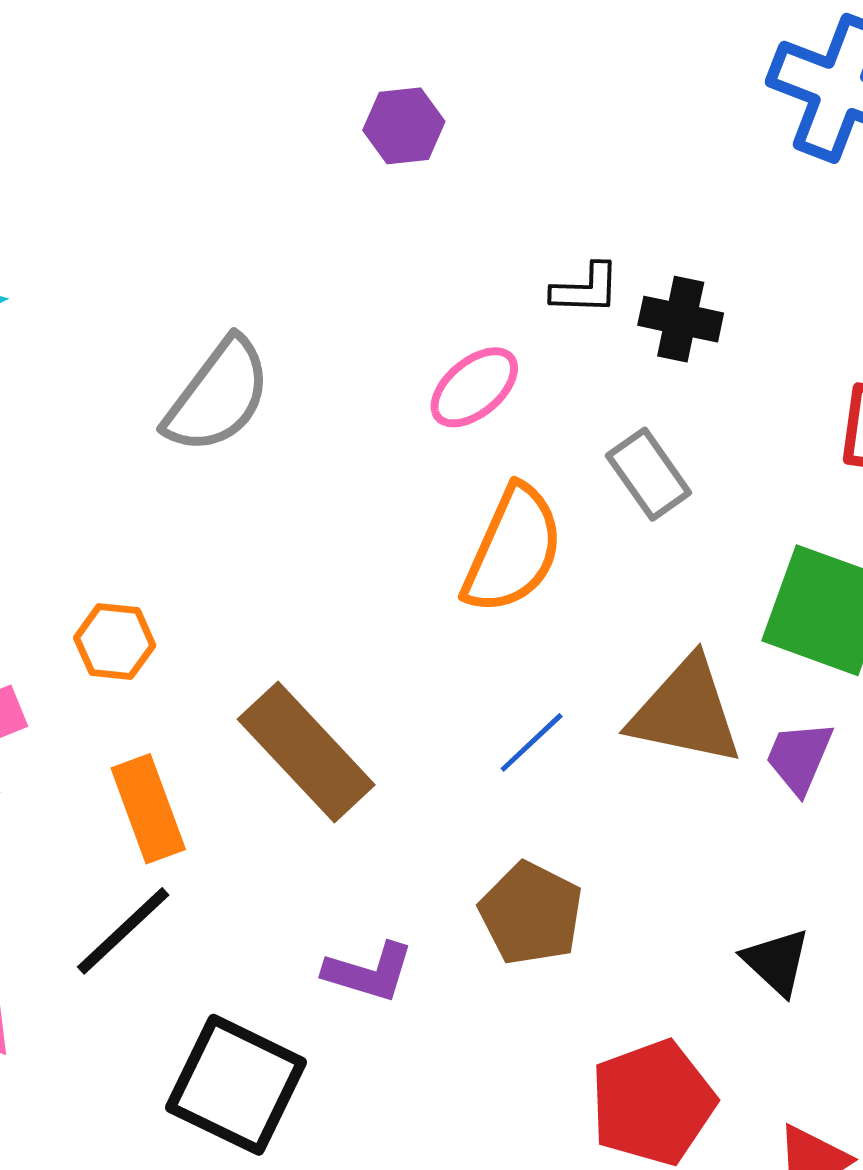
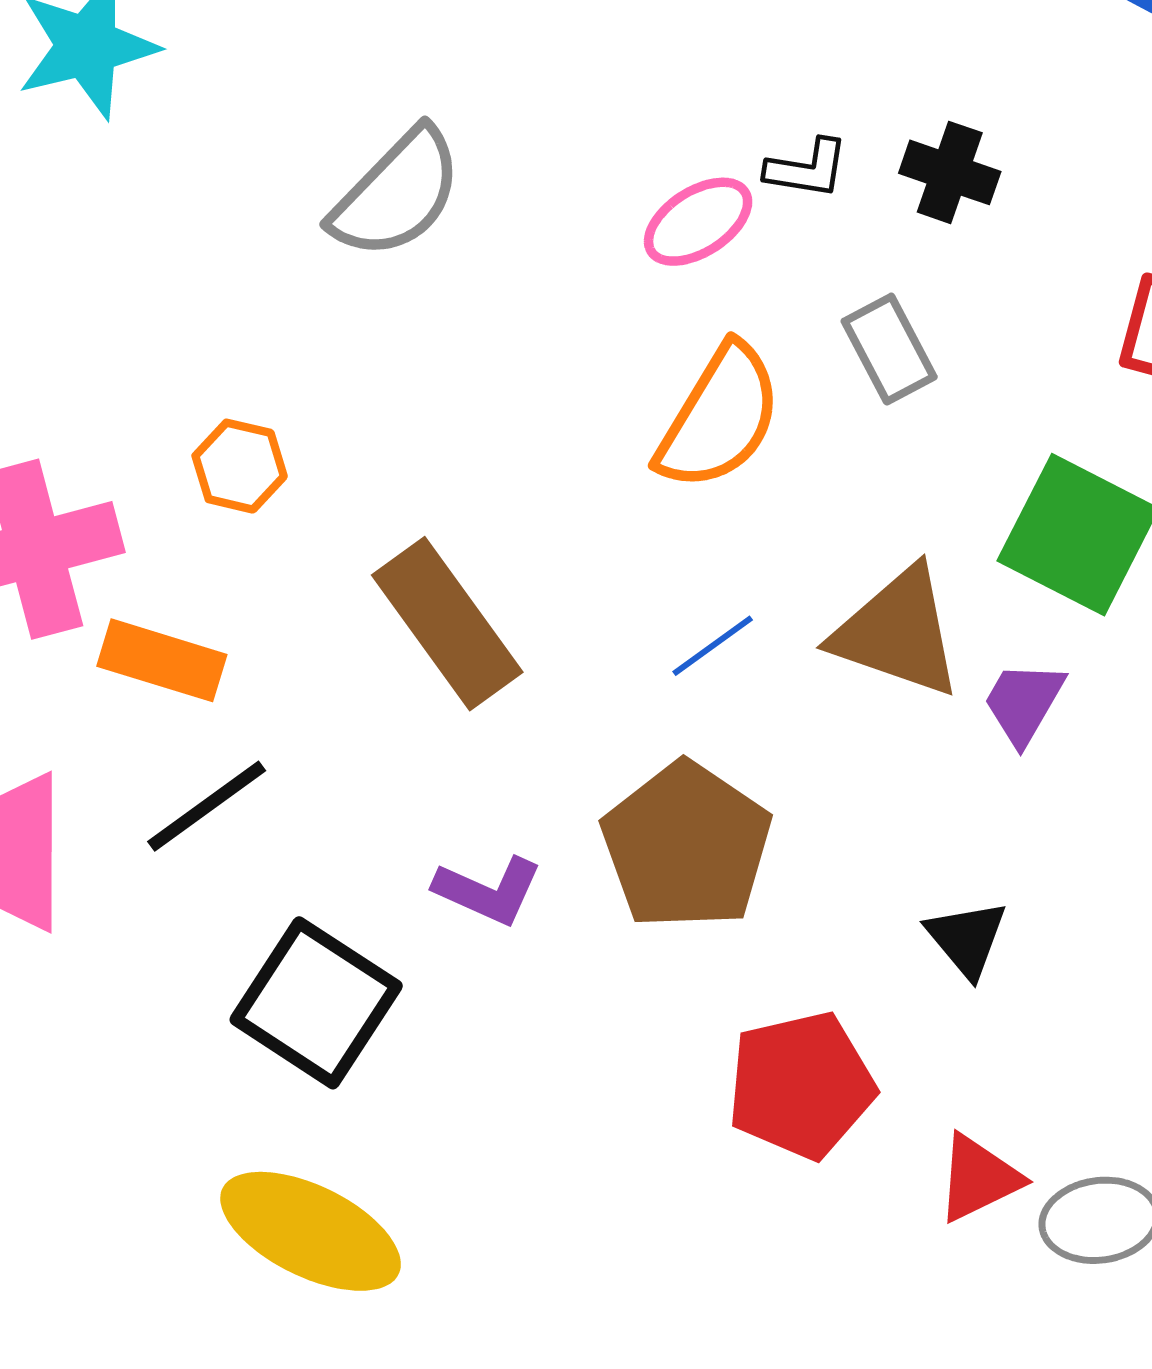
black L-shape: (586, 289) -> (807, 169), moved
orange rectangle: (148, 809) -> (162, 660), moved, turned -60
brown pentagon: (531, 913) -> (686, 846), size x1.4

